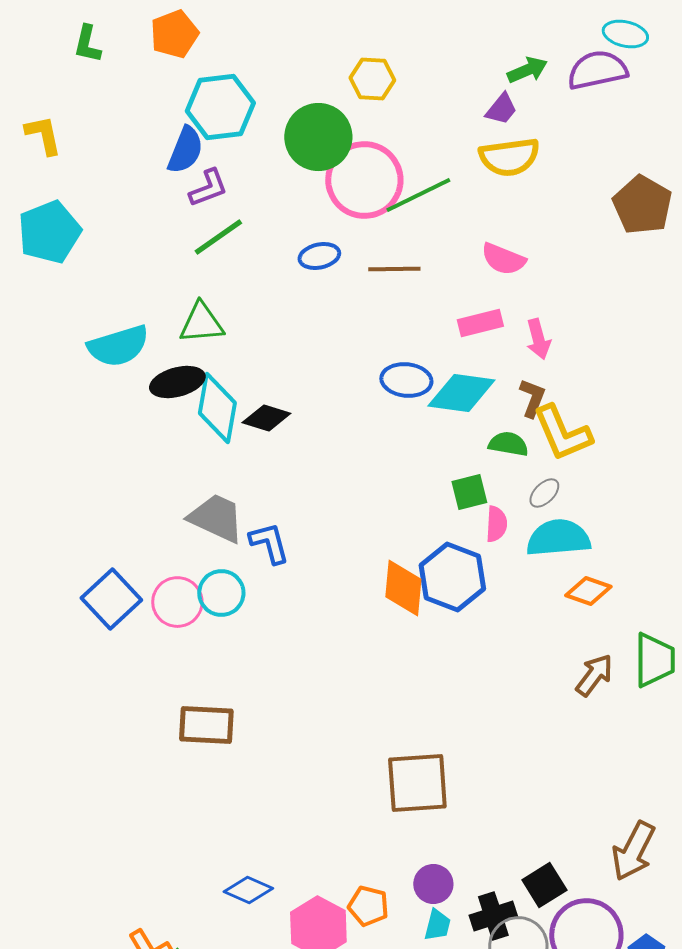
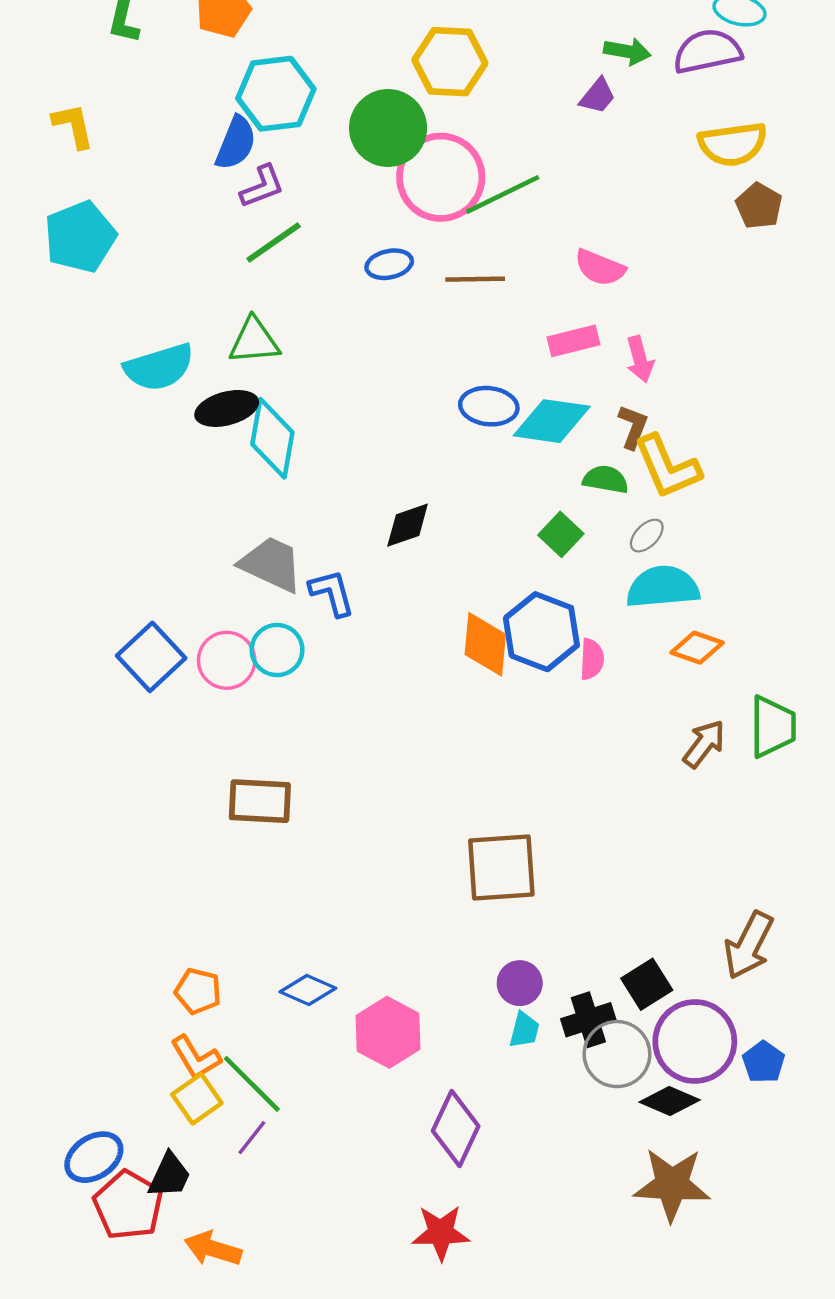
green arrow: (527, 70) -> (627, 51), turned 33
yellow hexagon: (372, 79) -> (450, 62), size x1.4
yellow semicircle: (509, 157) -> (733, 144), moved
brown pentagon: (642, 205) -> (759, 206), size x0.7
black diamond: (266, 418) -> (408, 525), moved, turned -36
green square: (469, 492) -> (561, 534), turned -33
pink semicircle: (496, 524) -> (592, 659), moved
orange pentagon: (368, 906) -> (198, 991), moved

